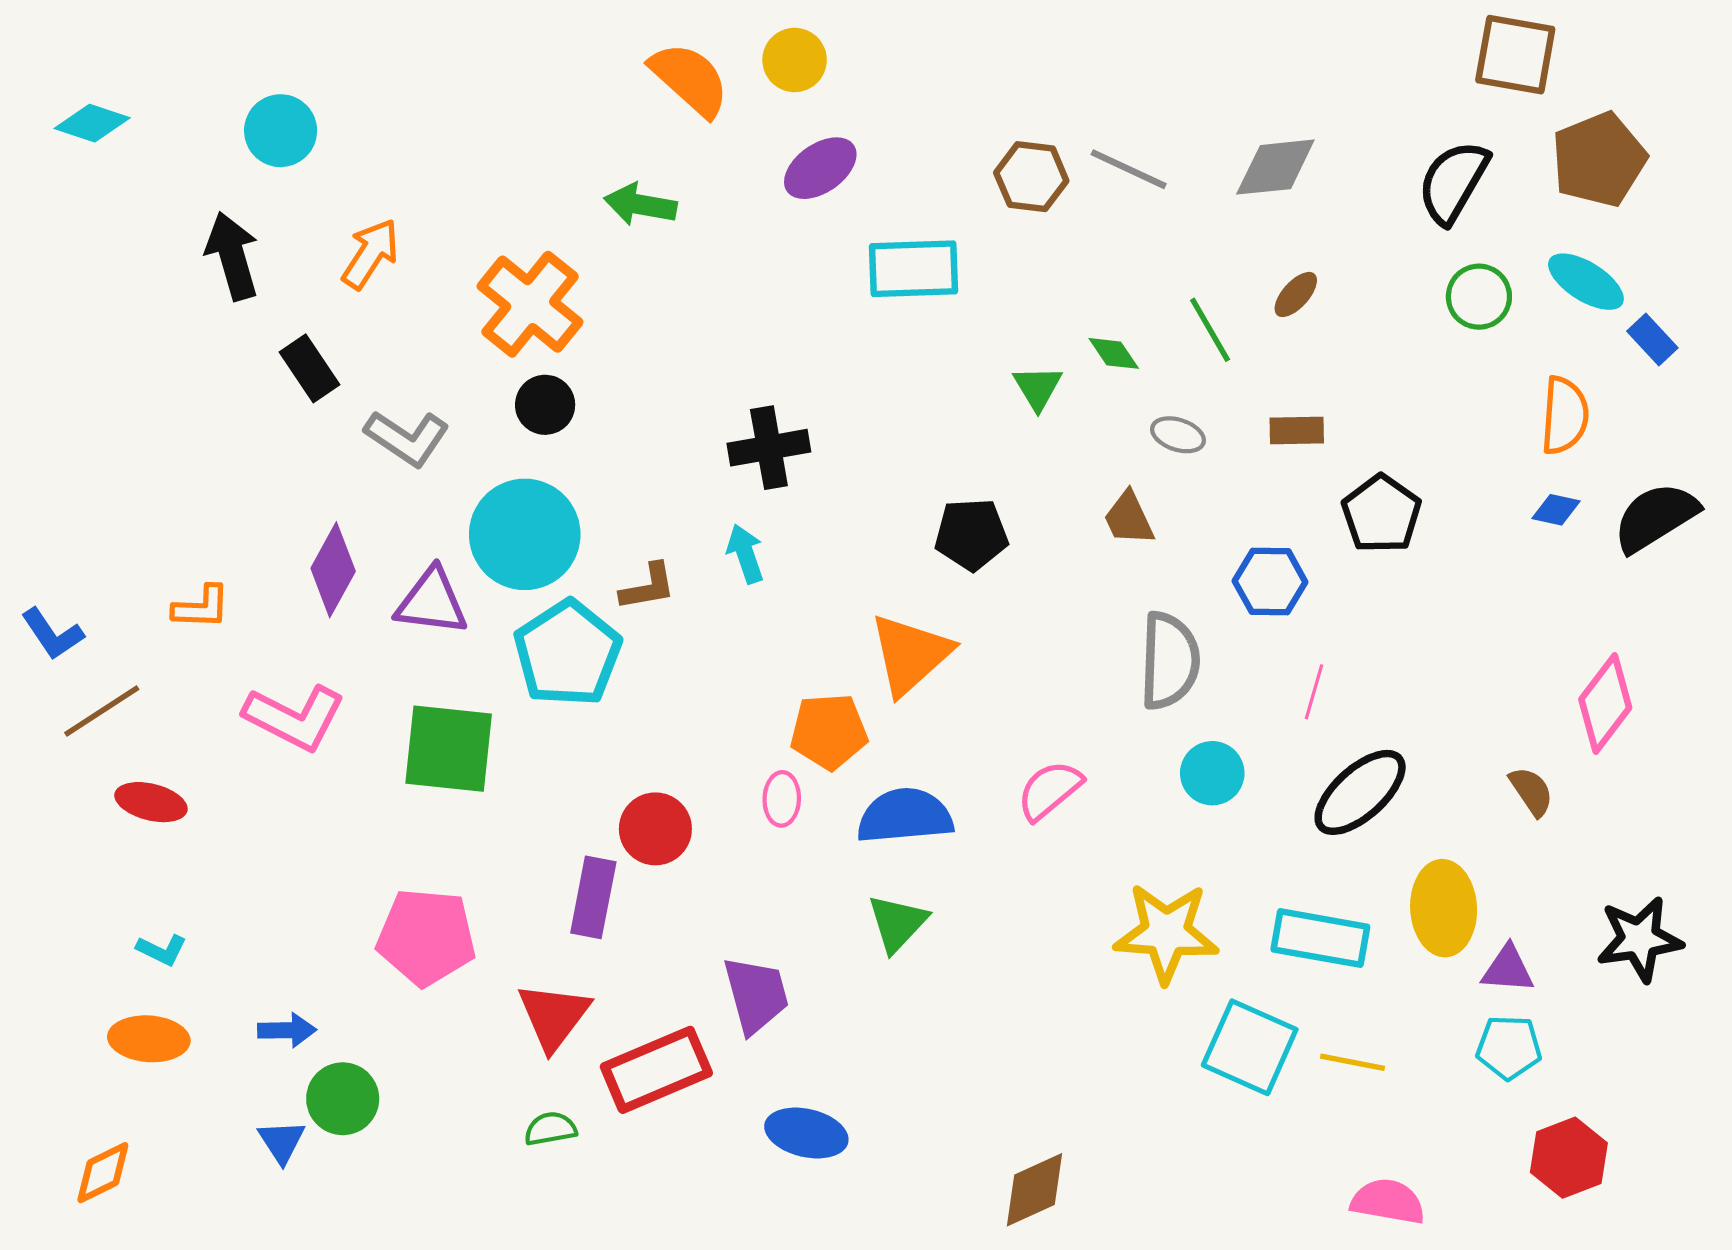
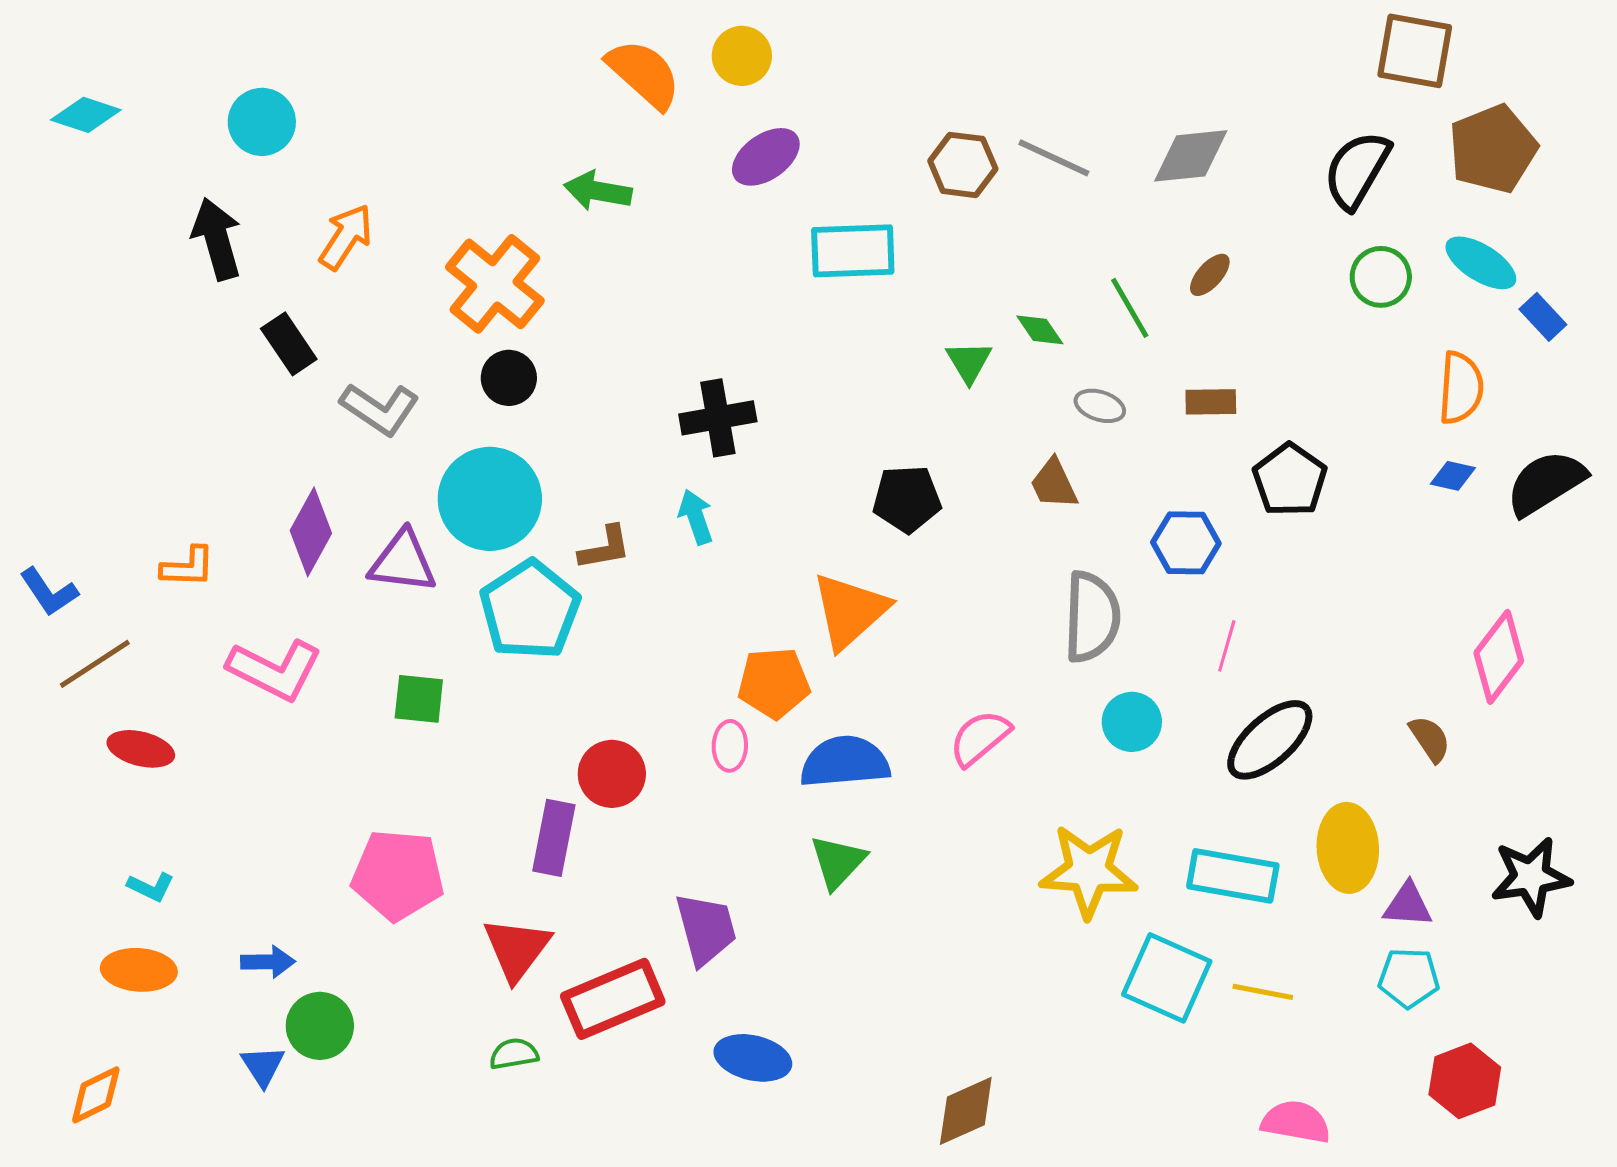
green square: (449, 749) -> (419, 699), size x0.6

